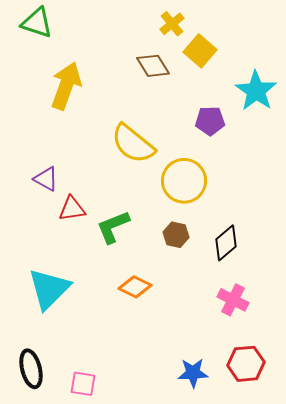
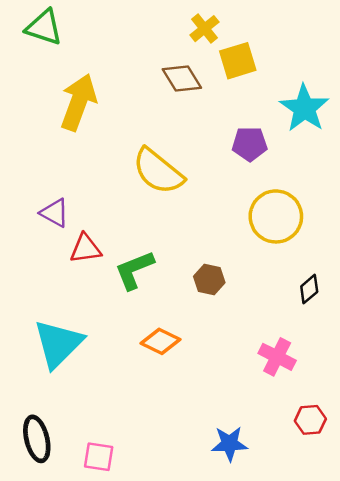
yellow square: (200, 51) -> (238, 61), turned 32
yellow circle: (184, 181) -> (276, 216), moved
black diamond: (226, 243) -> (309, 289), moved, size x0.7
red hexagon: (246, 364) -> (310, 420), moved, size x0.7

